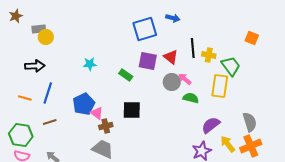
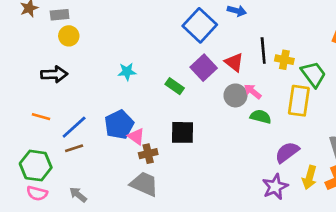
gray rectangle: (39, 29) -> (60, 15), moved
blue square: (145, 29) -> (200, 25), turned -30
purple square: (148, 61) -> (204, 68), turned 36
blue line: (48, 93) -> (74, 127), moved, turned 30
yellow arrow: (228, 144) -> (309, 177), turned -126

